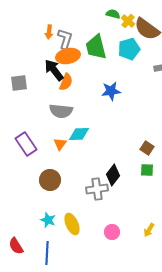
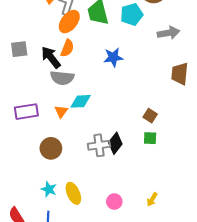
orange ellipse: (68, 56) -> (69, 22), turned -40
black arrow: (54, 70) -> (51, 57), moved
purple rectangle: (26, 144) -> (26, 112), turned -65
gray cross: (97, 189) -> (99, 145), moved

